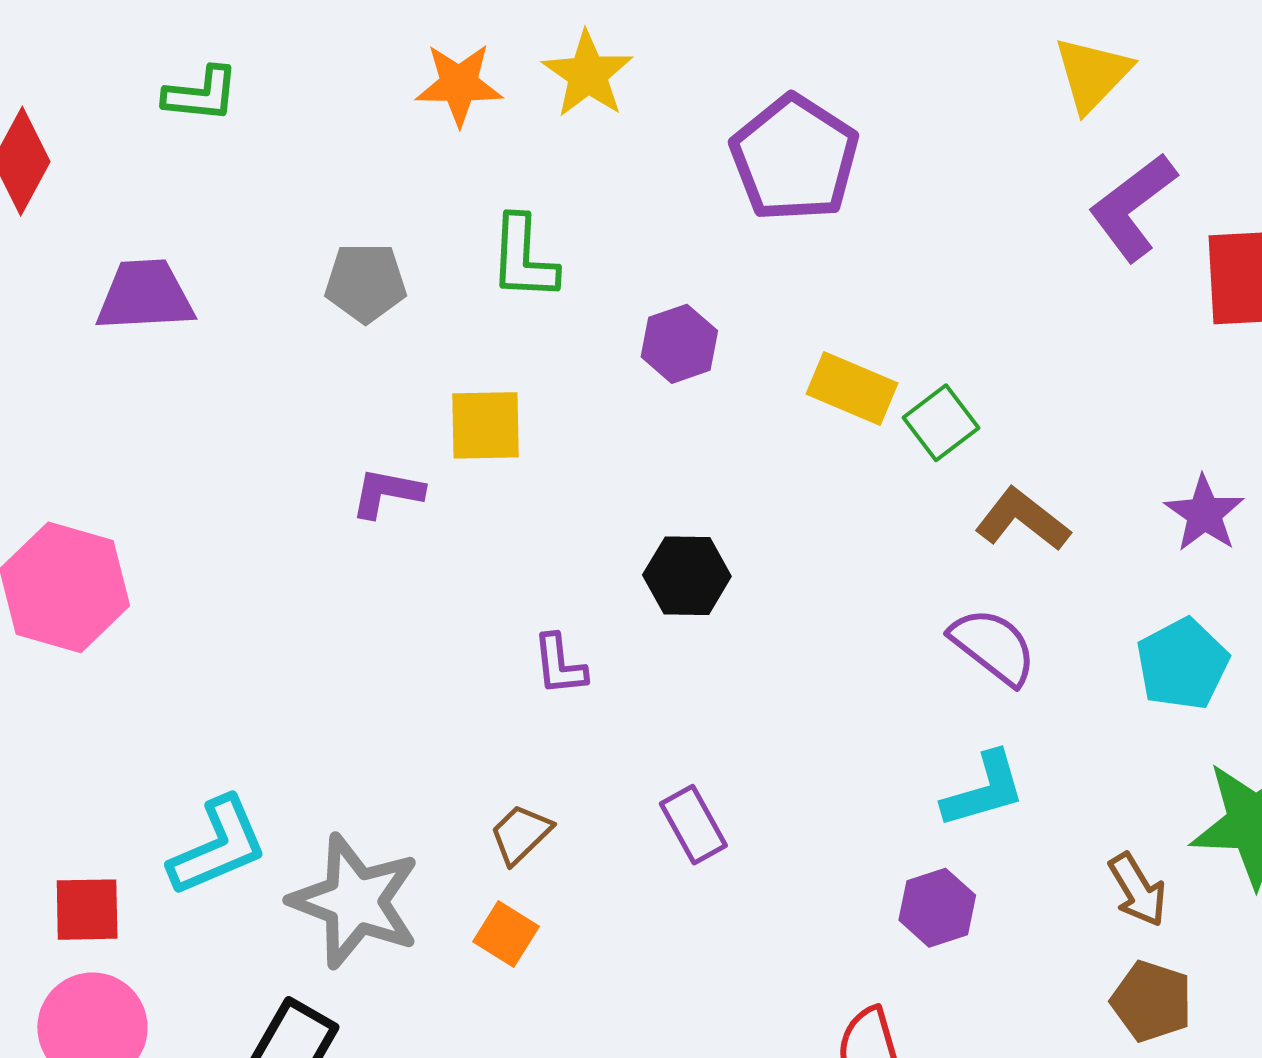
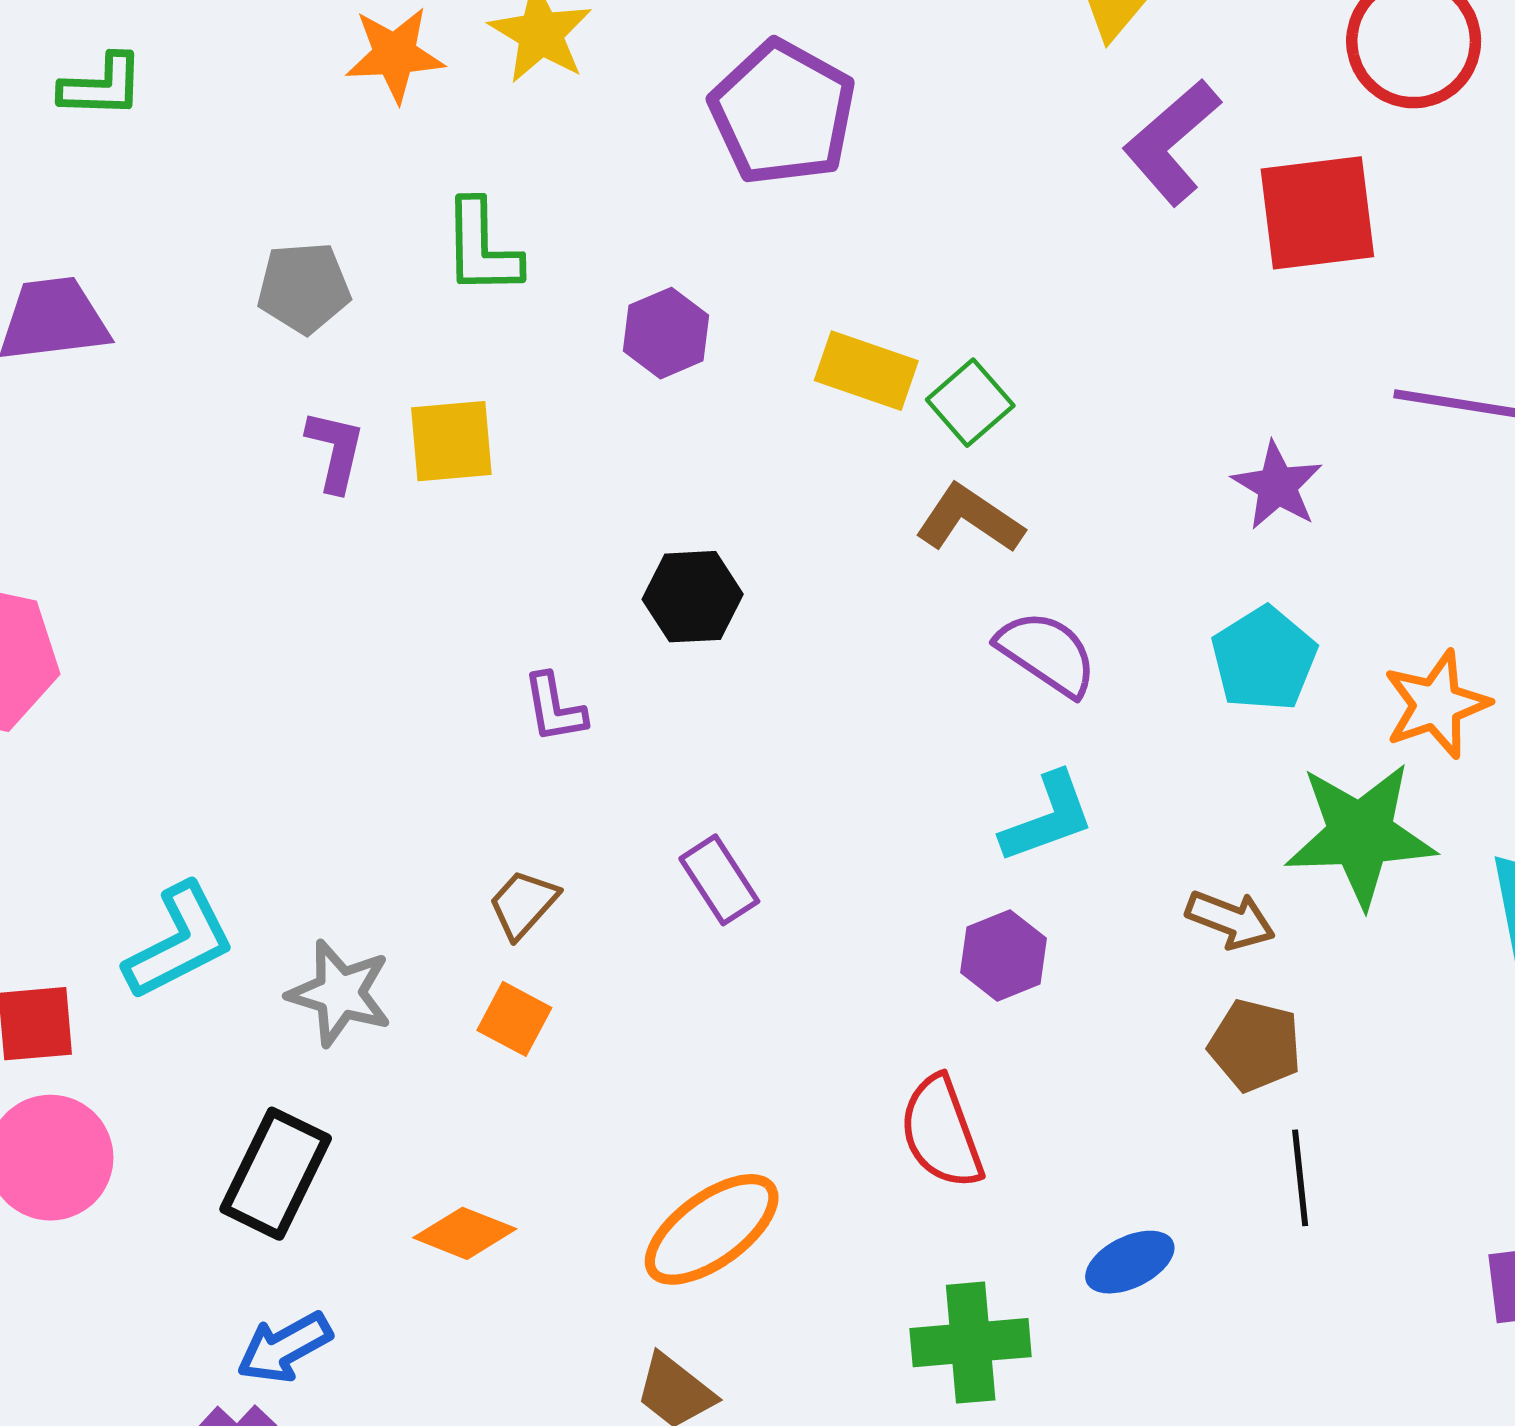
purple L-shape: (387, 493) -> (335, 451), moved, turned 96
brown L-shape: (1022, 519) -> (970, 519), moved
brown arrow: (1138, 890) -> (1230, 920), turned -34
gray star: (355, 901) -> (340, 993), size x0.7

